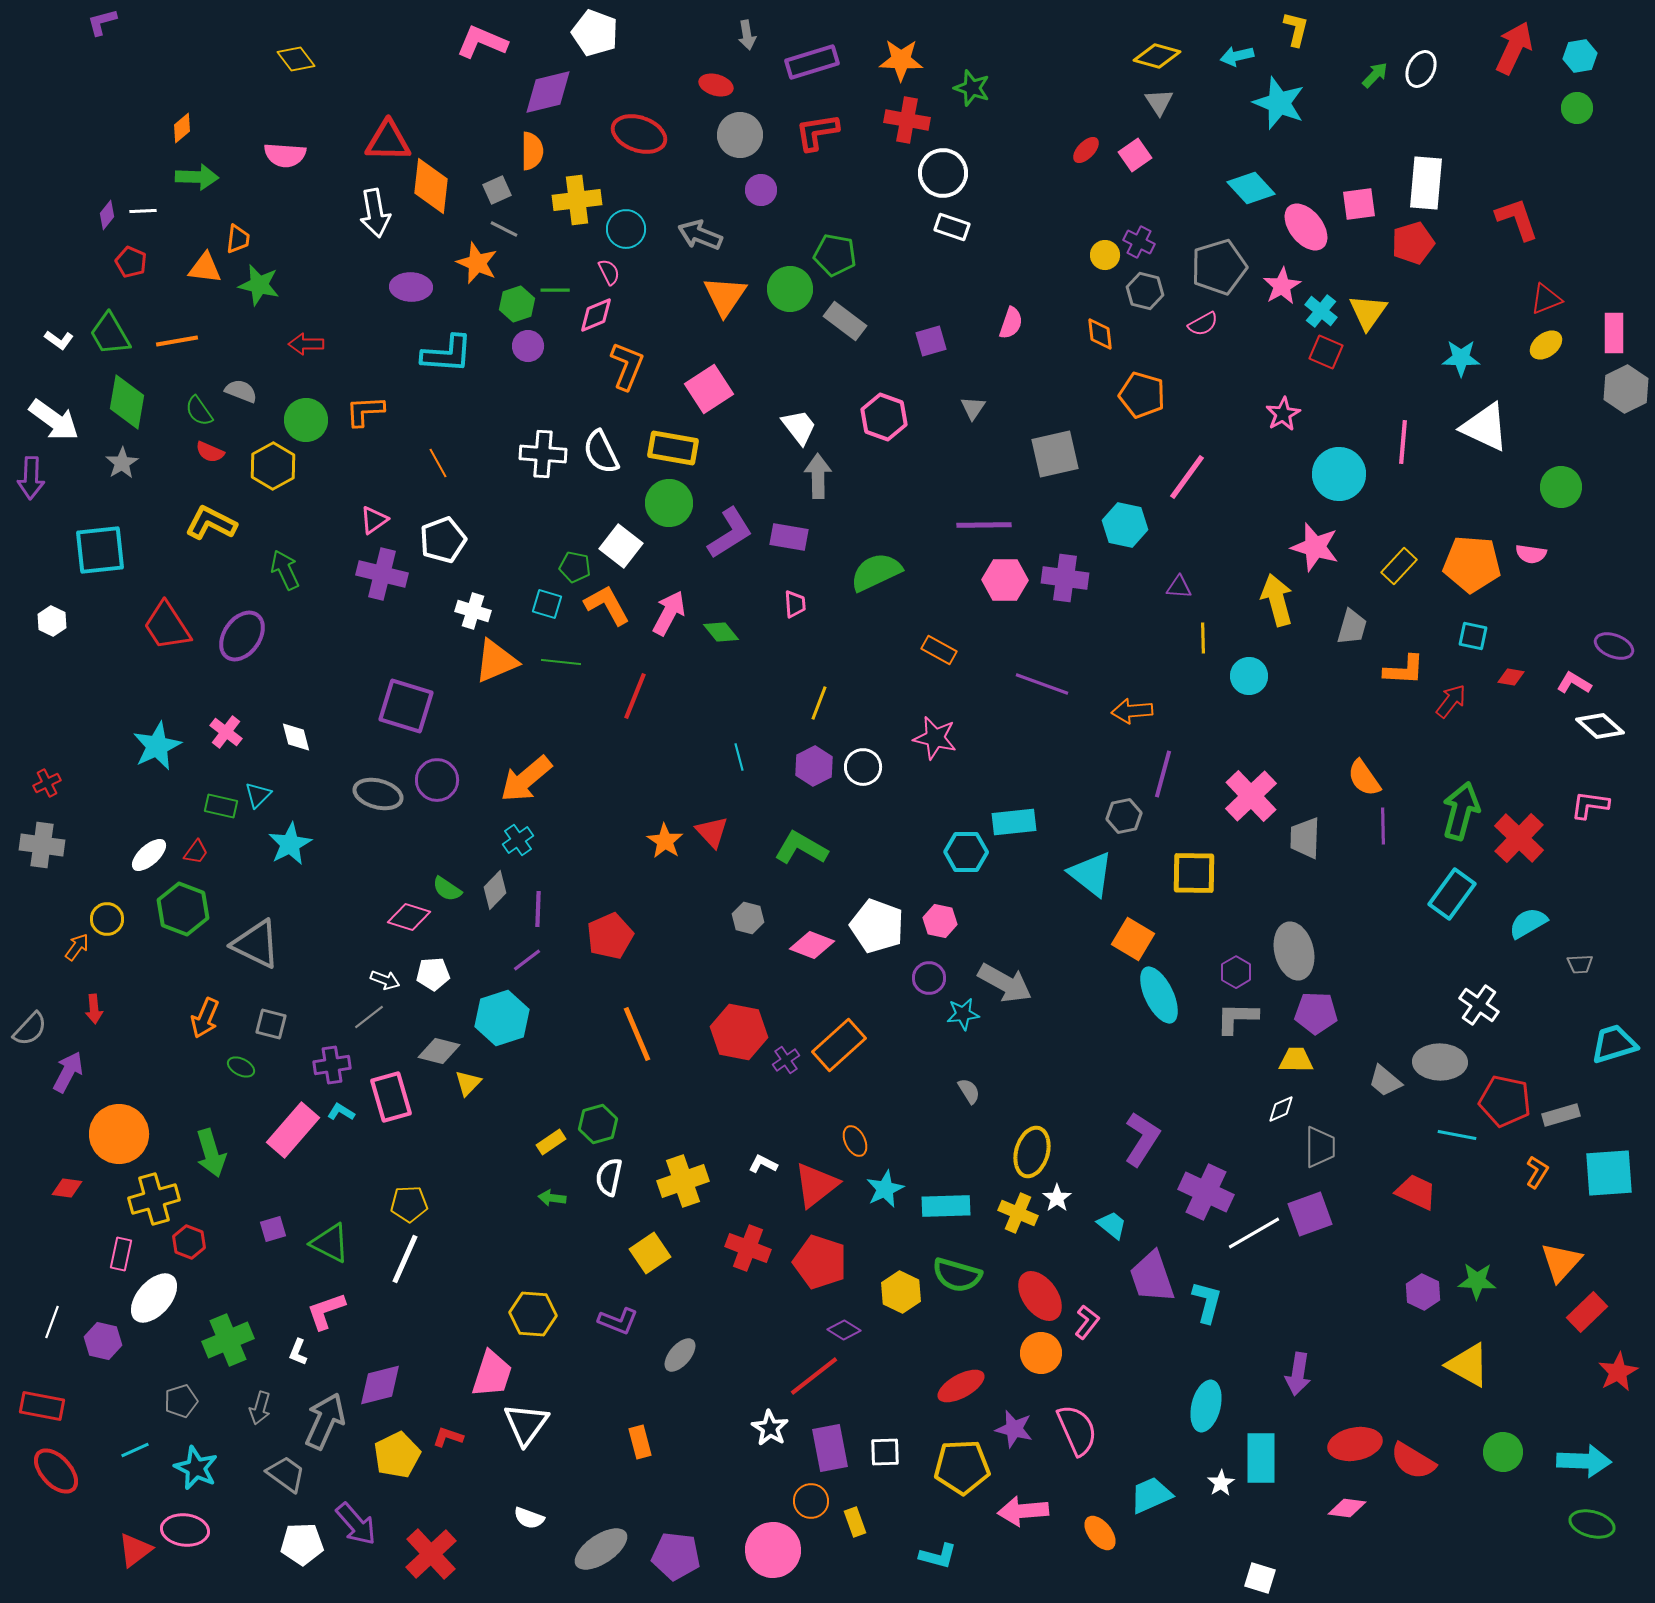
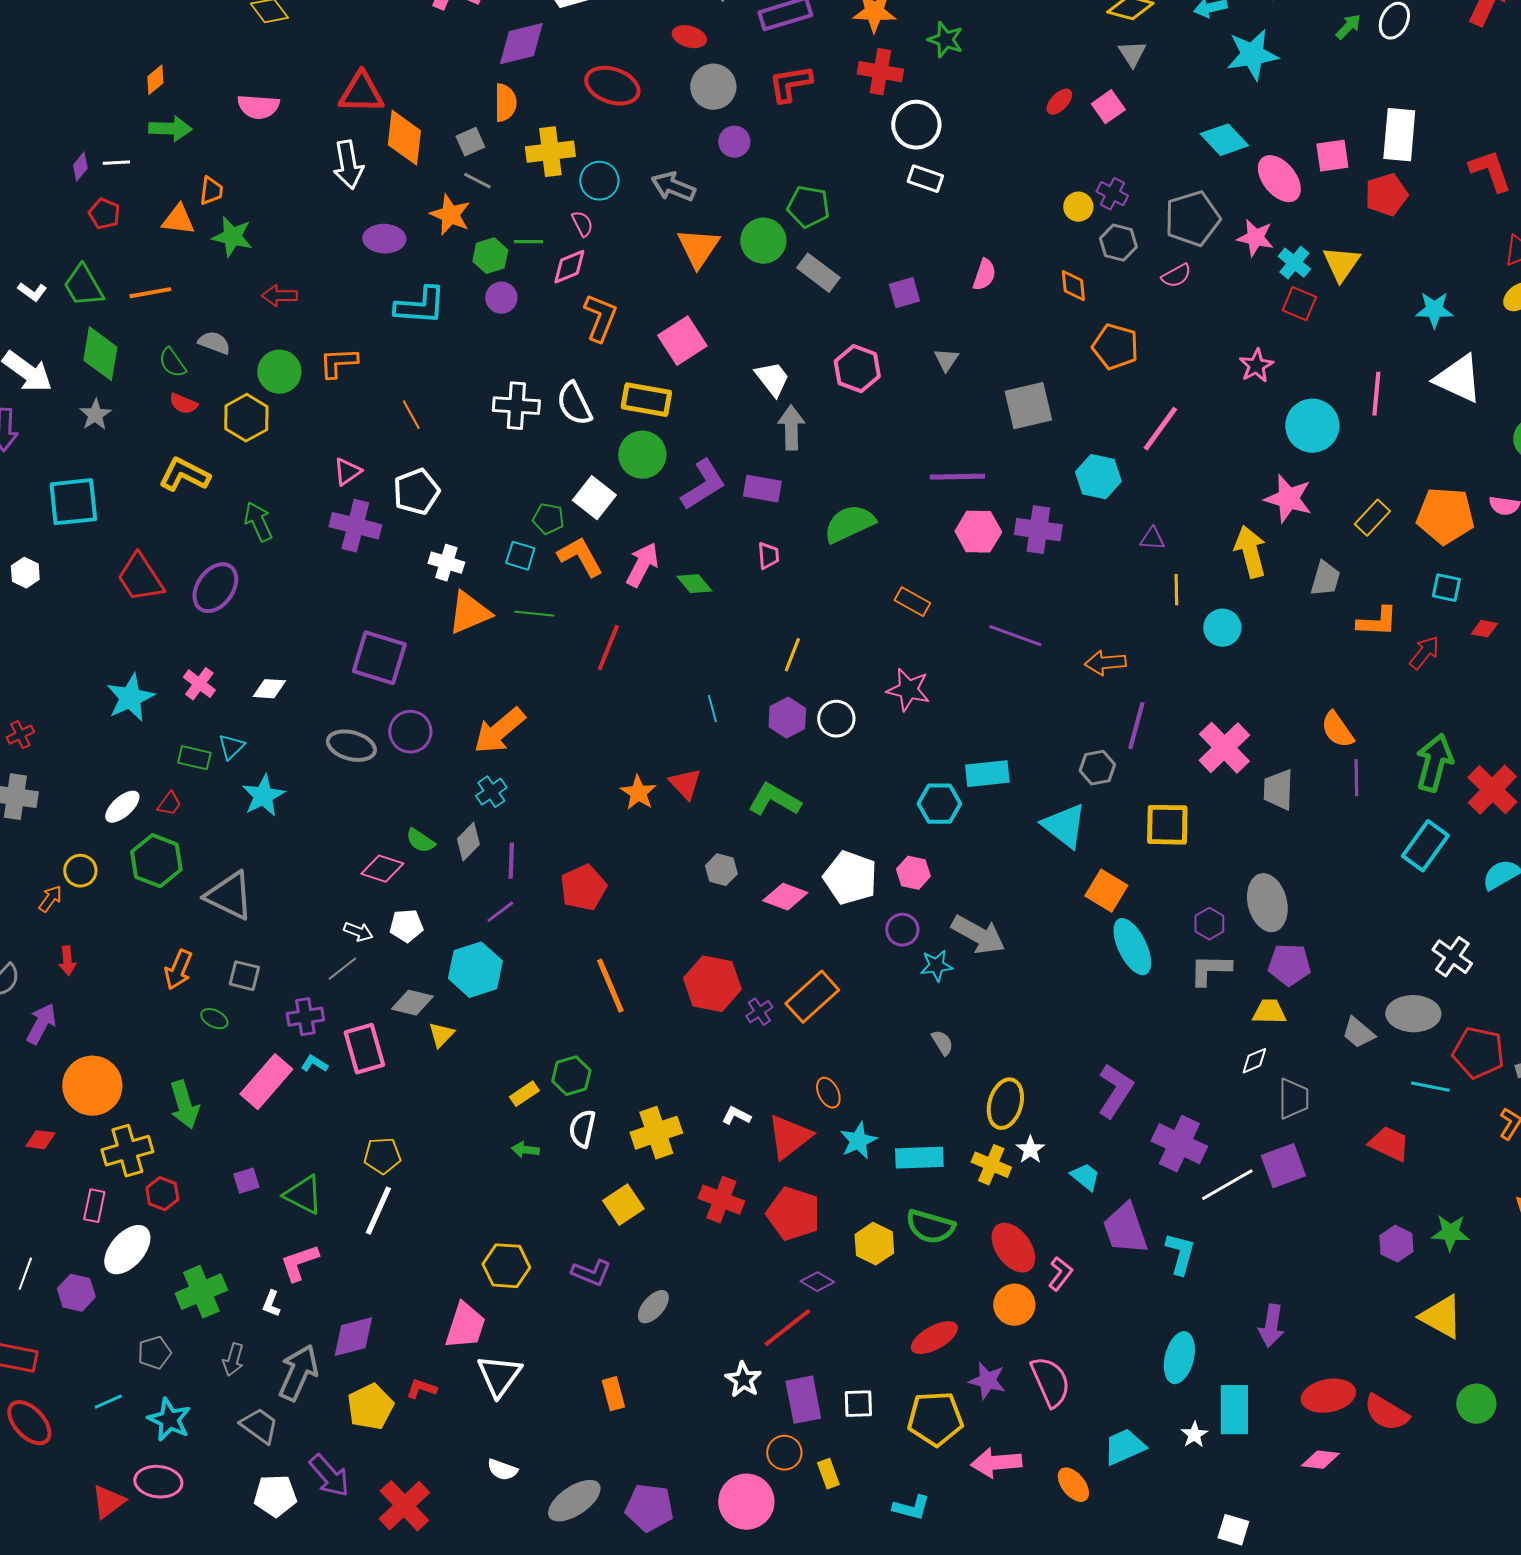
cyan star: (1279, 103) -> (1252, 55), turned -30
pink star: (1282, 286) -> (1255, 238), turned -30
white diamond: (296, 737) -> (269, 689), turned -72

